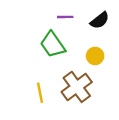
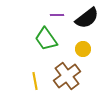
black semicircle: (100, 20) -> (87, 18), size x1.4

